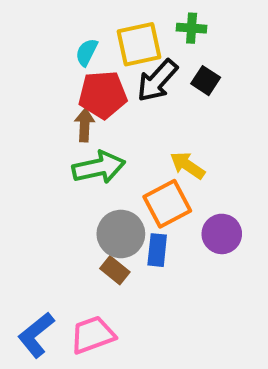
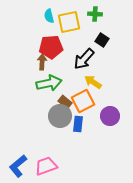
cyan semicircle: (87, 52) -> (49, 16), moved, turned -40
black arrow: (157, 81) -> (84, 59), moved
brown rectangle: (115, 270) -> (65, 102), moved

